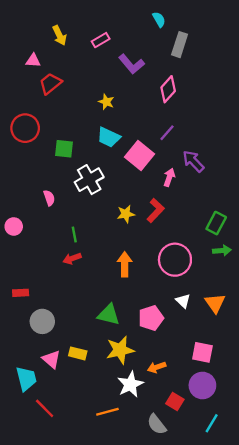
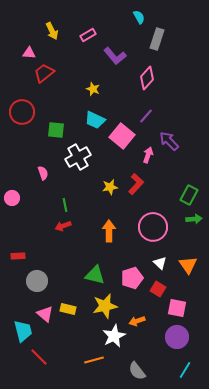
red square: (175, 402) -> (158, 289), moved

